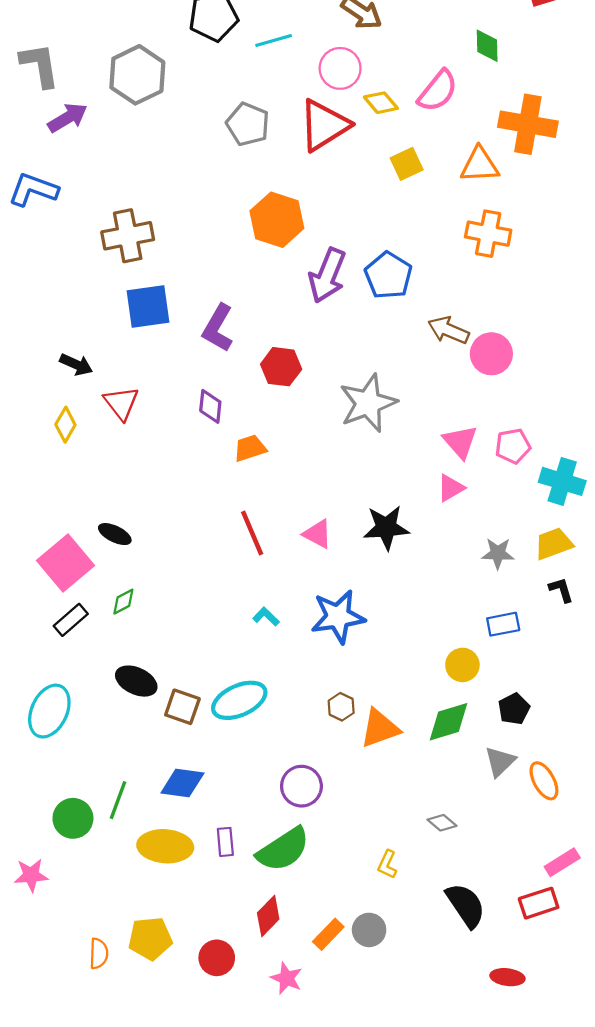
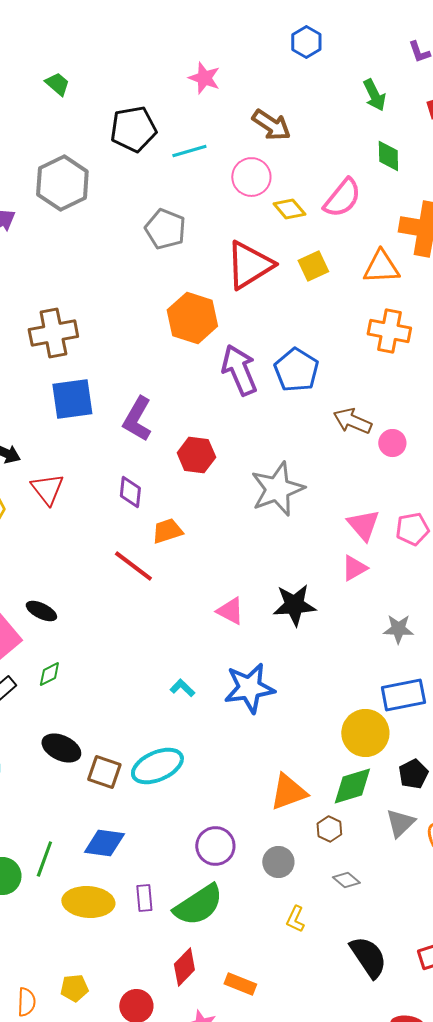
red triangle: (324, 125) -> (249, 265), moved
purple arrow: (327, 275) -> (239, 370), turned 135
pink circle: (491, 354) -> (392, 443), size x0.7
red line: (252, 533) -> (133, 566), moved, turned -30
blue rectangle: (503, 624) -> (403, 695), size x1.4
yellow circle: (462, 665) -> (365, 733), size x1.5
brown hexagon: (341, 707) -> (329, 829), moved
gray circle: (369, 930) -> (278, 862), moved
orange rectangle: (328, 934) -> (240, 984), turned 68
yellow pentagon: (150, 939) -> (74, 988), size x0.7

